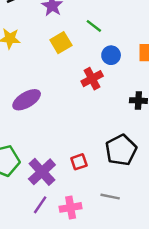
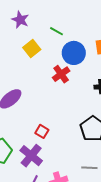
blue circle: (111, 55) -> (74, 53), size x1.5
red square: (79, 162) -> (42, 131), moved, turned -32

